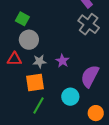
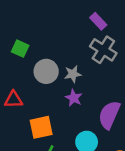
gray circle: (29, 40) -> (46, 71), moved
gray star: (39, 61) -> (73, 74), moved

